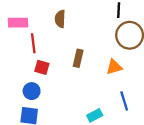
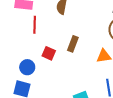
red square: (42, 67) -> (49, 53), moved

